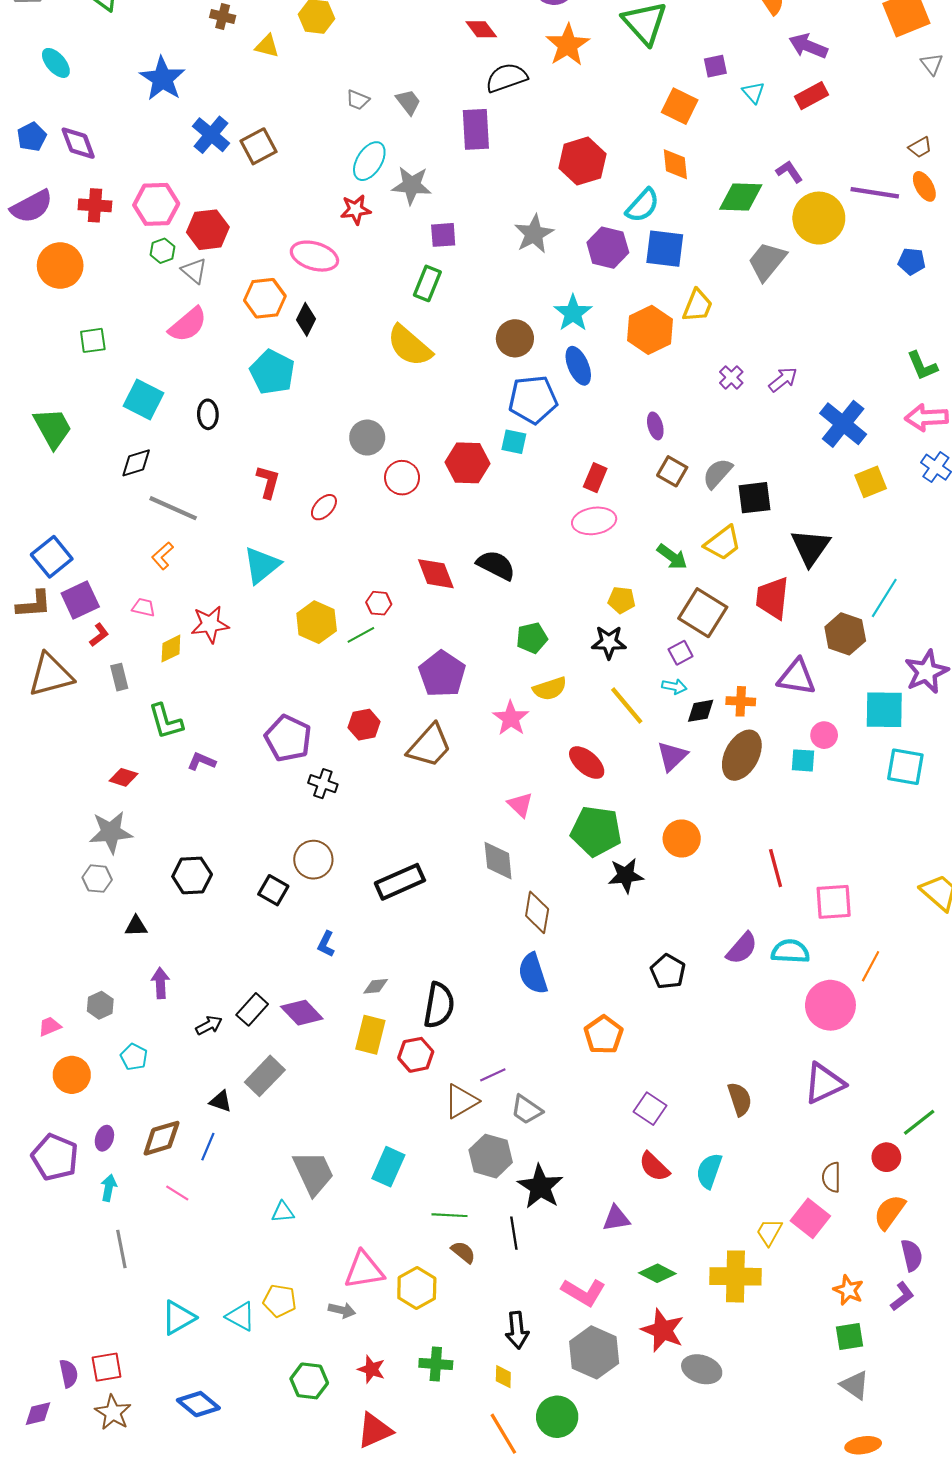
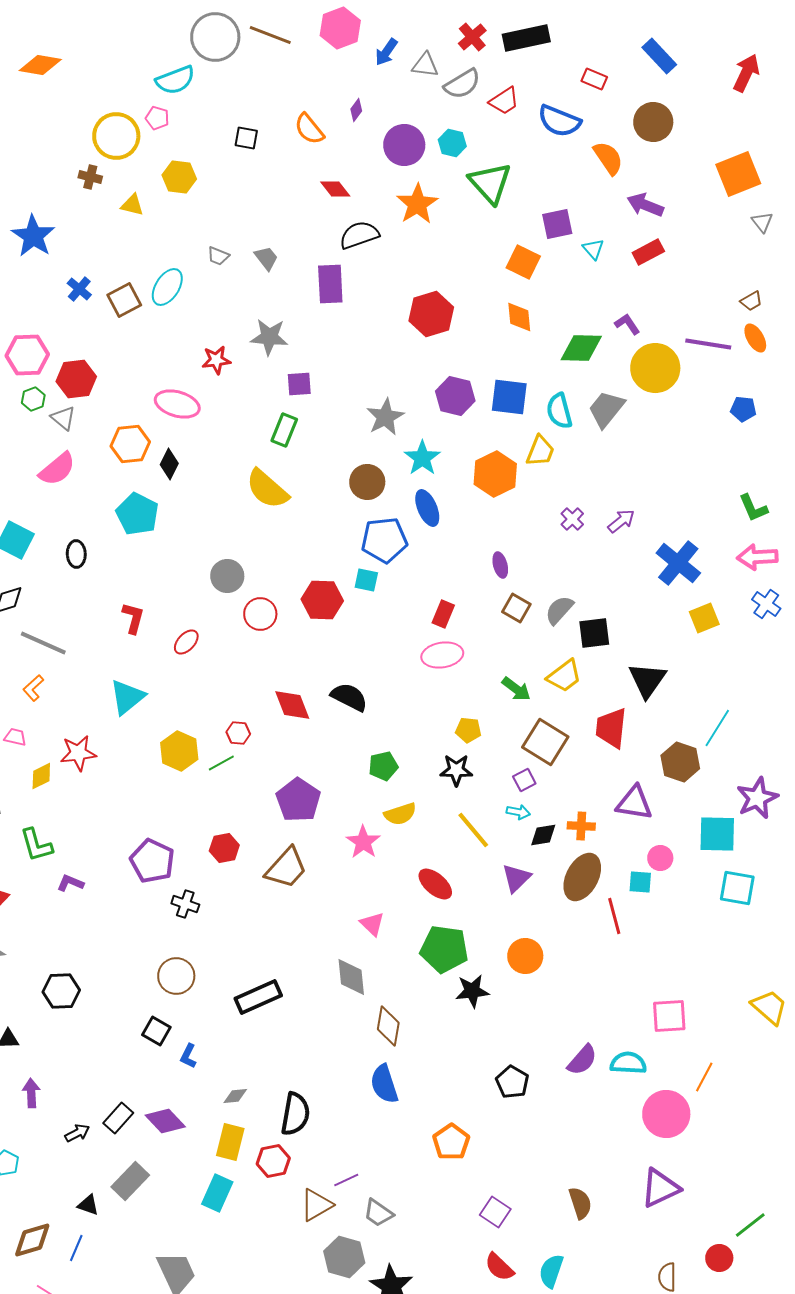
purple square: (715, 66) -> (557, 224), size x1.4
blue cross: (211, 135) -> (79, 289), size x0.7
cyan ellipse: (369, 161) -> (167, 287), moved
cyan semicircle: (643, 205) -> (559, 411), moved, turned 123
gray star: (534, 234) -> (385, 417), moved
red line: (776, 868) -> (614, 916), moved
black square: (273, 890) -> (156, 1031), moved
cyan rectangle: (388, 1167) -> (217, 1193), moved

